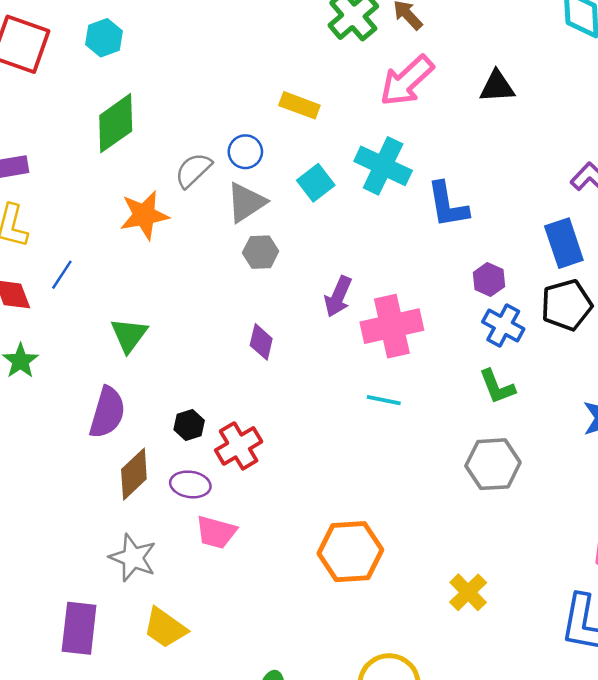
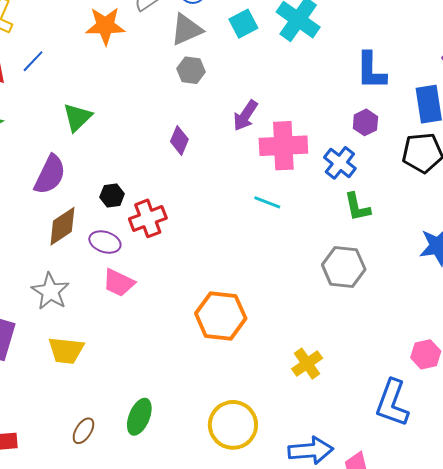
blue L-shape: (448, 205) -> (371, 71), moved
blue cross: (503, 325) -> (340, 163), moved
yellow trapezoid: (165, 628) -> (66, 350), turned -39

